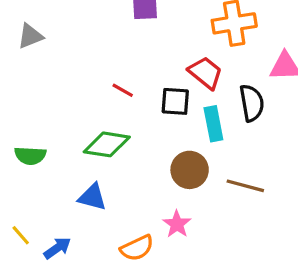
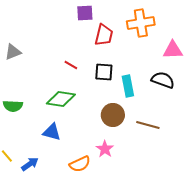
gray triangle: (30, 36) -> (13, 52), moved
red trapezoid: (206, 73) -> (104, 35), moved, turned 65
black semicircle: (252, 103) -> (163, 80), moved, turned -60

